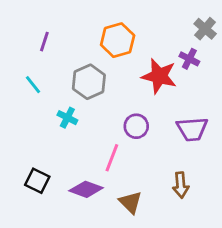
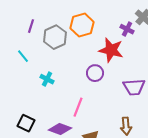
purple cross: (189, 59) -> (127, 29), moved
gray hexagon: (89, 82) -> (55, 37), moved
purple circle: (136, 126) -> (95, 73), moved

